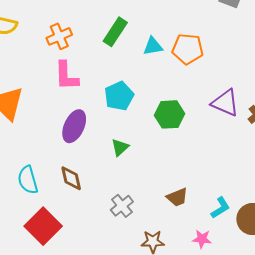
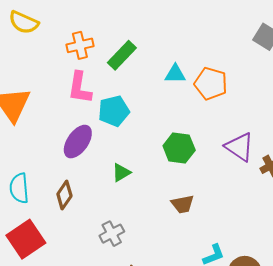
green rectangle: (115, 32) -> (122, 55), moved
cyan pentagon: (119, 96) -> (114, 111), moved
brown diamond: (71, 178) -> (64, 195), turned 36
brown trapezoid: (177, 197) -> (183, 204), moved

